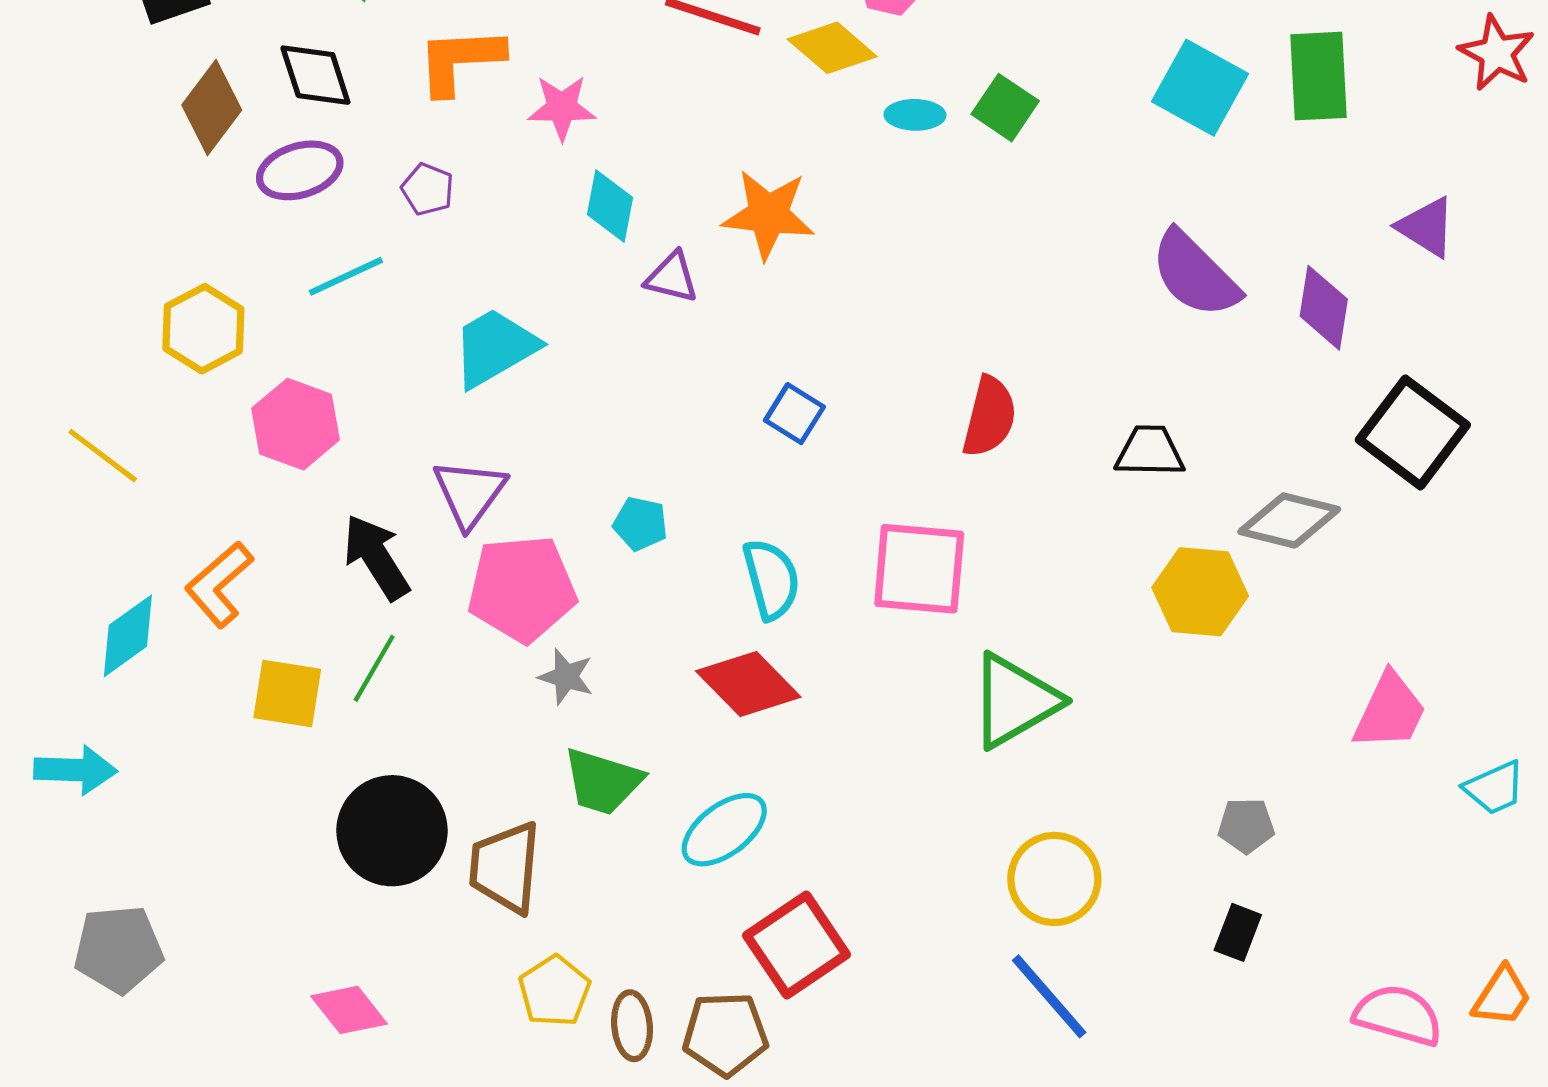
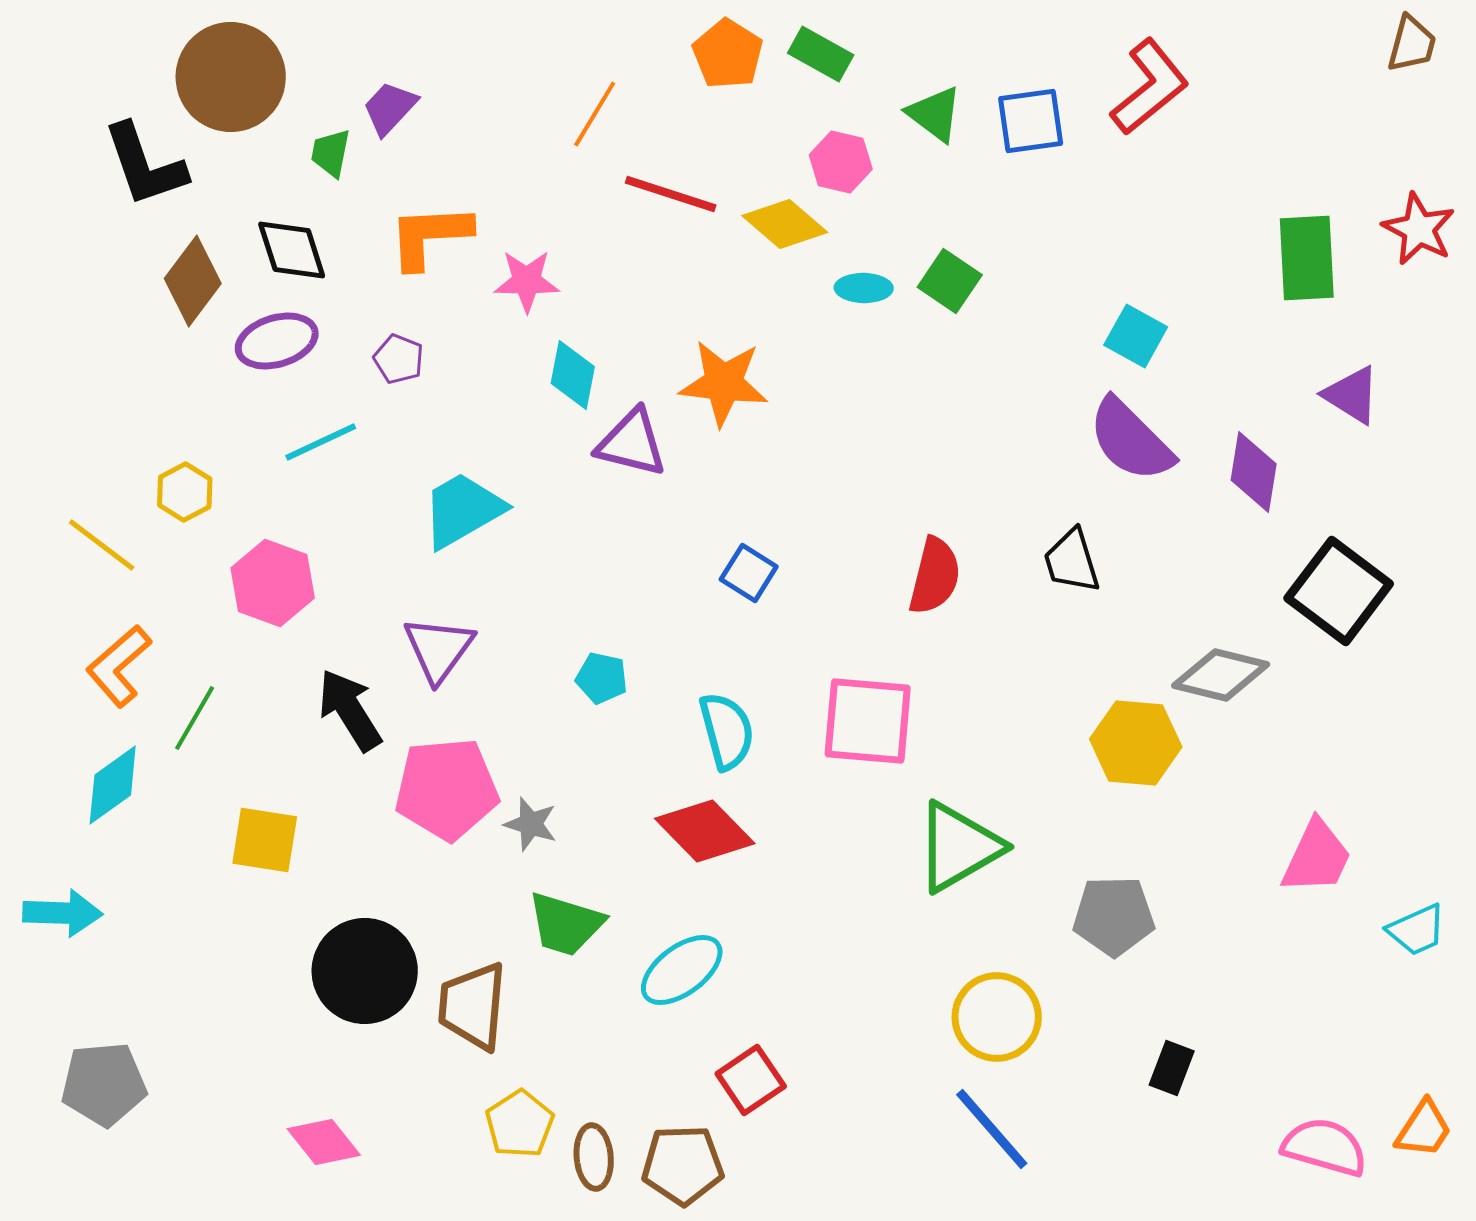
green rectangle: (1319, 76) -> (1307, 258), moved
cyan square: (1200, 88) -> (1136, 336), moved, size x0.7
purple triangle: (672, 277) -> (632, 443), size x1.4
yellow hexagon: (203, 329) -> (185, 492), size x0.7
black trapezoid: (1150, 451) -> (1072, 561), moved, turned -108
yellow line: (103, 456) -> (102, 545), moved
orange L-shape: (219, 584) -> (119, 666), moved
pink pentagon: (522, 589) -> (447, 789), moved
green line: (374, 668) -> (195, 718), moved
gray pentagon: (1246, 825) -> (1114, 916), moved, size x1.5
red square: (797, 945) -> (751, 1080), size x0.7

